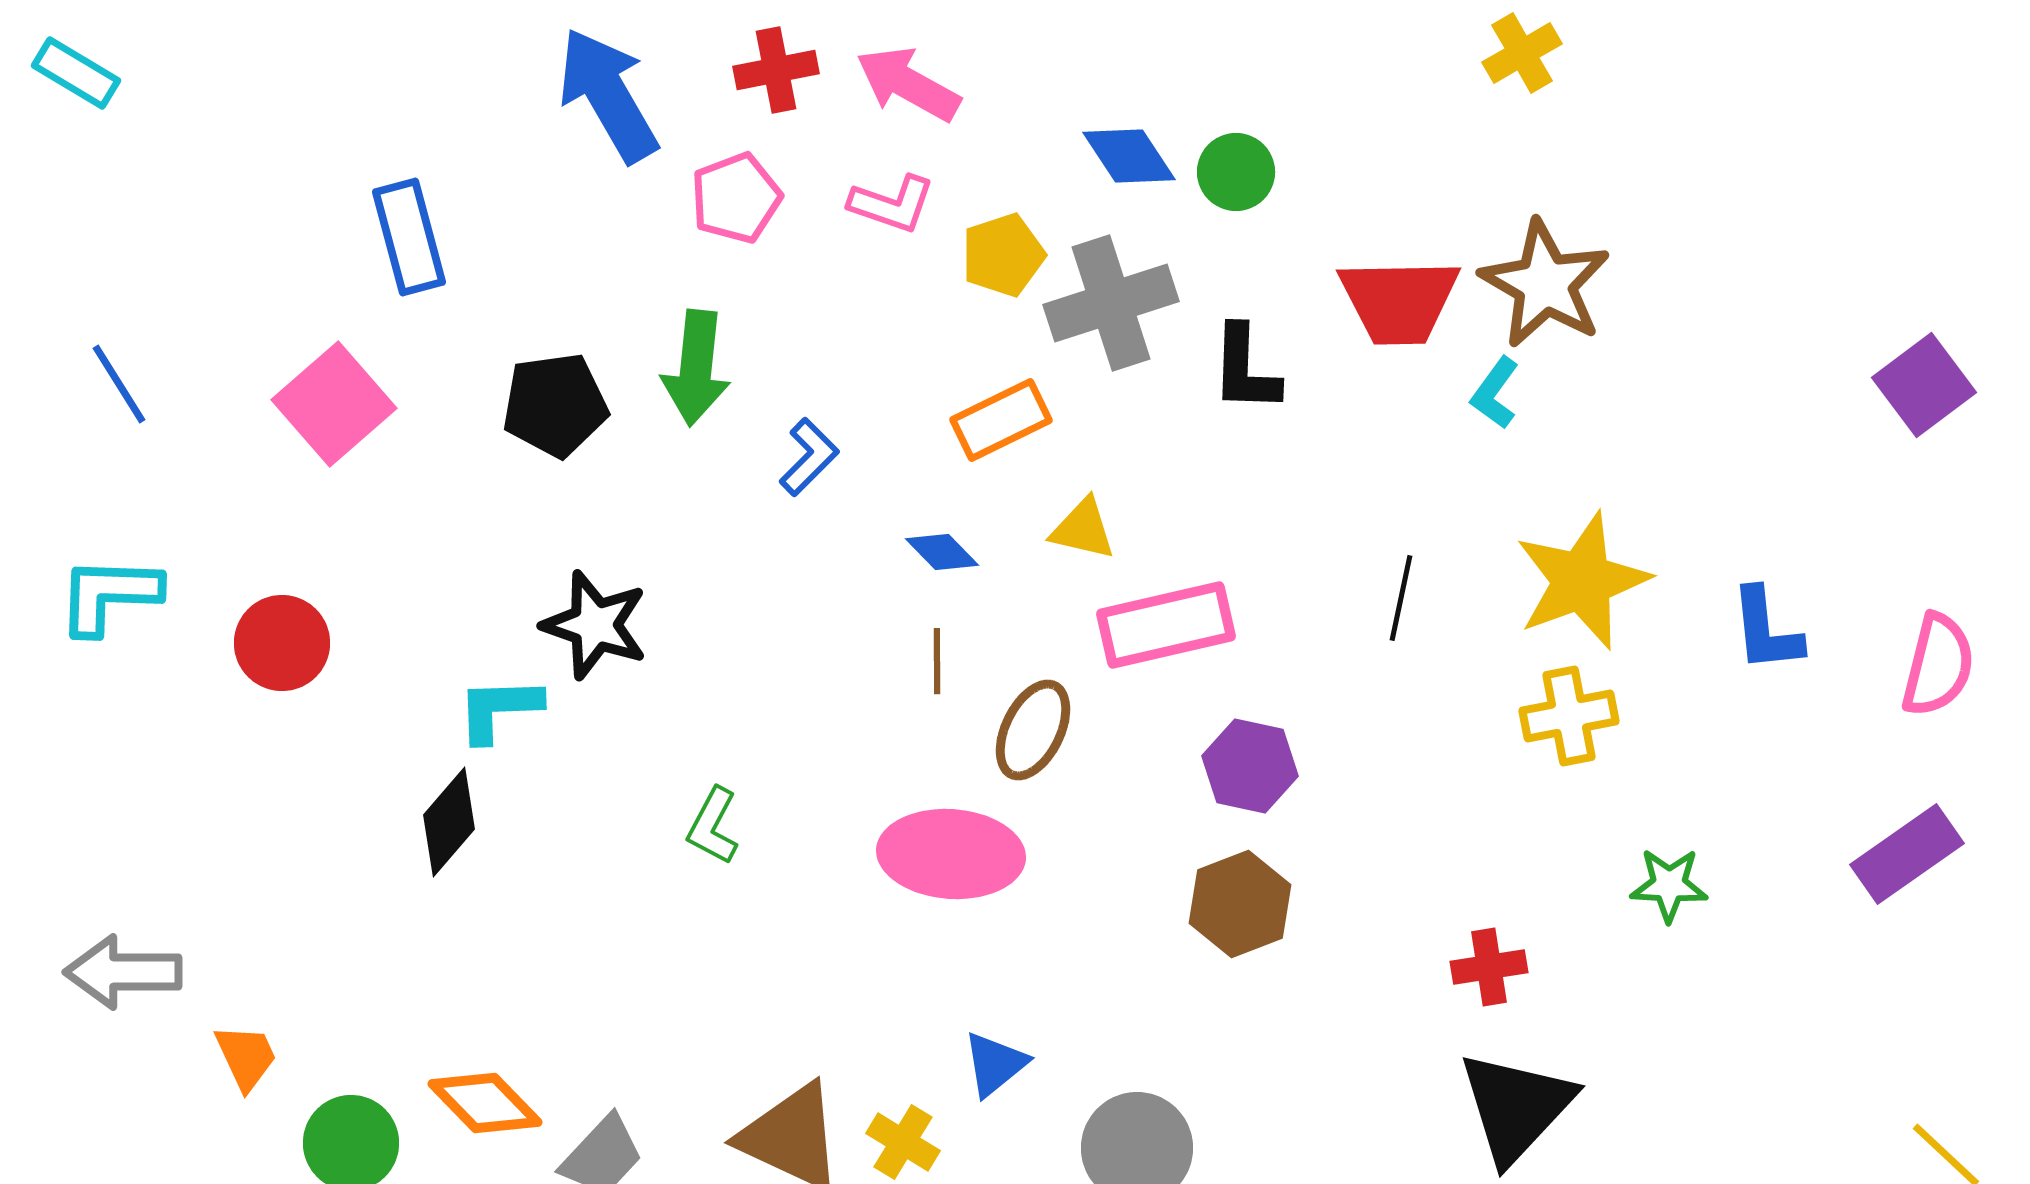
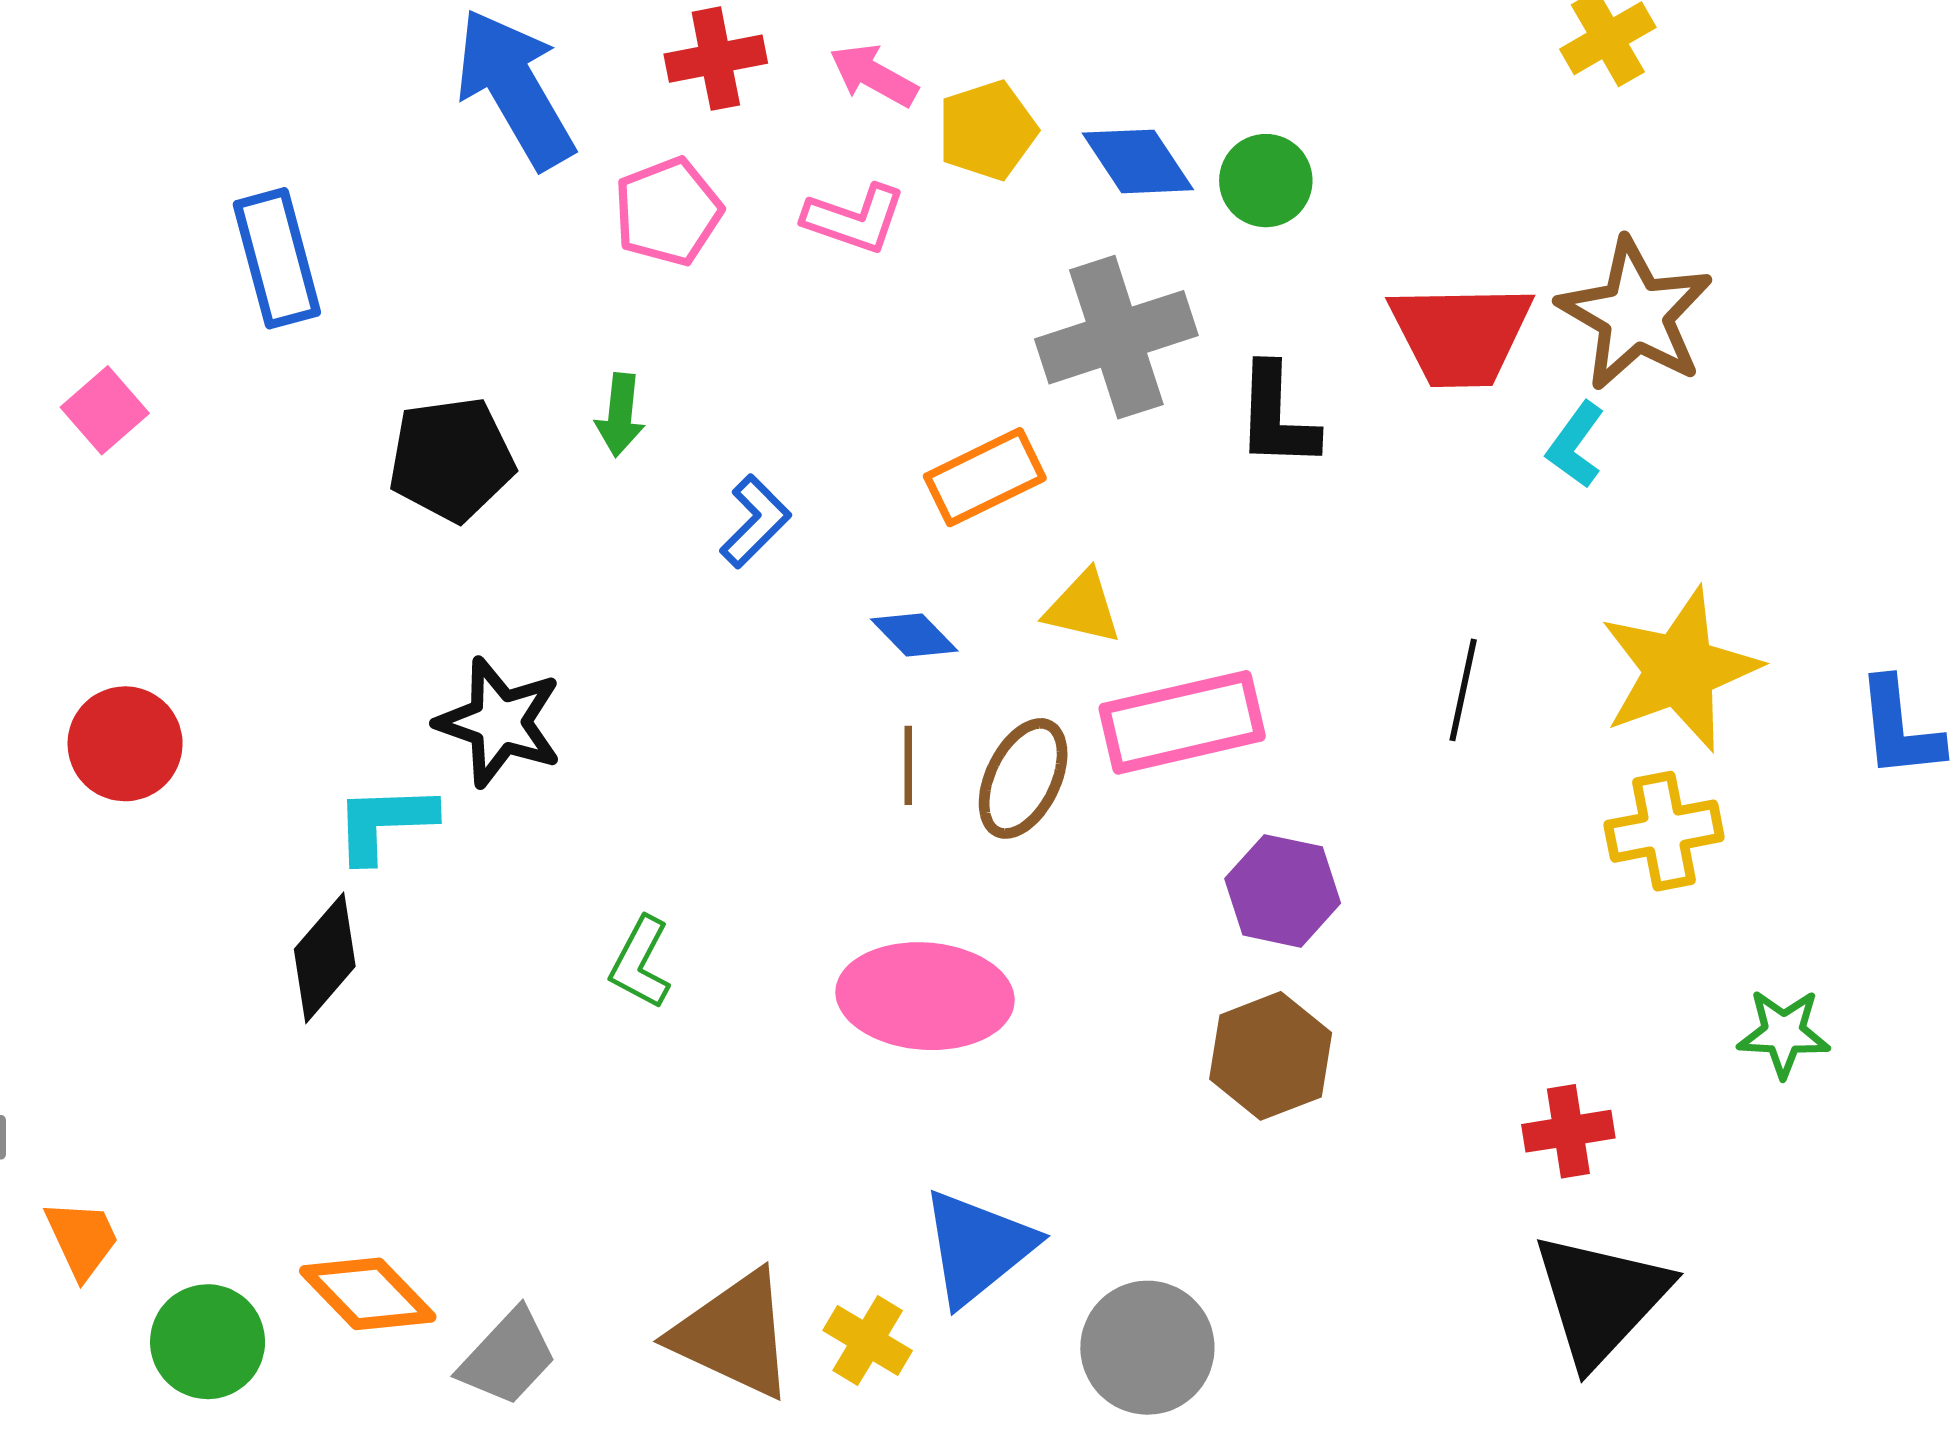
pink arrow: (908, 84) -> (874, 75), size x0.7
yellow pentagon: (1003, 255) -> (987, 130), moved
green arrow: (696, 368) -> (620, 415), size x0.6
pink square: (334, 404) -> (105, 410), moved, size x0.6
brown ellipse: (1033, 730) -> (1023, 778), moved
blue triangle: (995, 1064) -> (978, 1247), size x1.5

